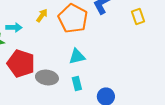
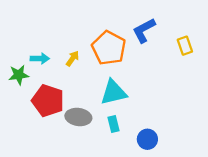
yellow arrow: (42, 15) -> (73, 59), moved
cyan triangle: (77, 56) -> (113, 92), size x1.4

